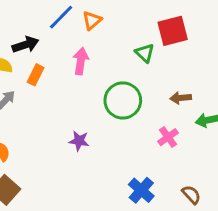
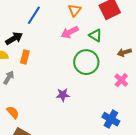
orange triangle: (92, 20) -> (75, 10), moved
green triangle: (145, 53) -> (95, 35), moved
pink arrow: (81, 61) -> (70, 32), moved, turned -114

